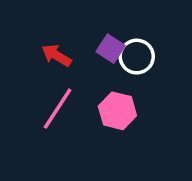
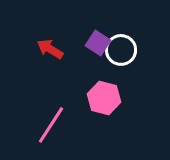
pink line: (58, 109) -> (51, 125), moved

